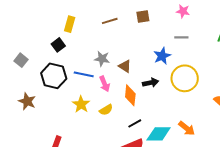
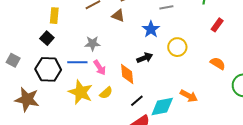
brown triangle: (125, 66) -> (118, 16), moved
yellow circle: (185, 78) -> (177, 47), size x0.7
brown star: (27, 101) -> (27, 99), size x1.4
yellow star: (81, 104) -> (81, 92), size x1.4

